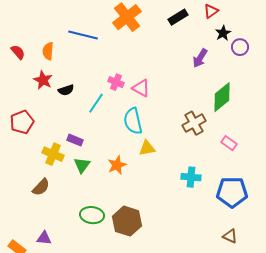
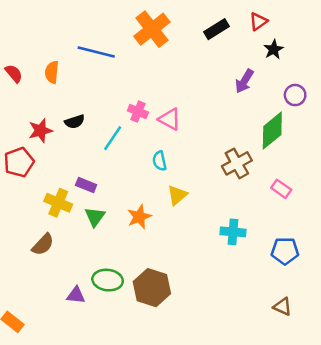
purple circle: (240, 47) -> (295, 95), moved
red star: (43, 80) -> (40, 131), moved, turned 30
cyan semicircle: (133, 121) -> (160, 161), size x0.6
yellow triangle: (147, 148) -> (177, 195), turned -30
blue pentagon: (232, 192) -> (285, 251), size x0.7
purple triangle: (44, 238) -> (76, 295), moved

